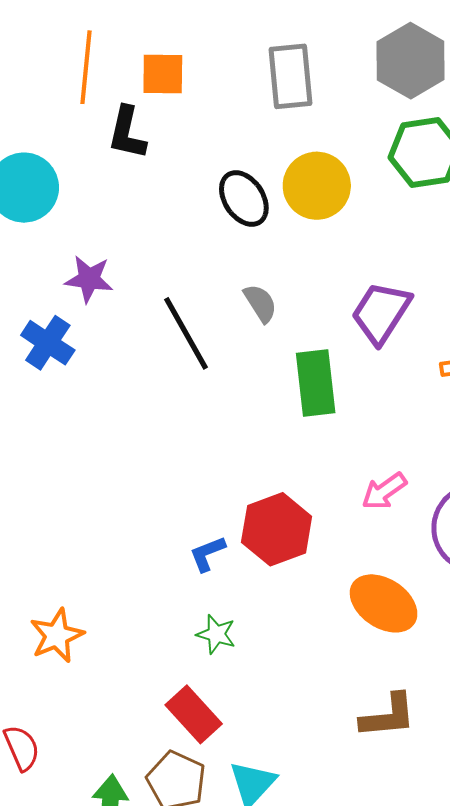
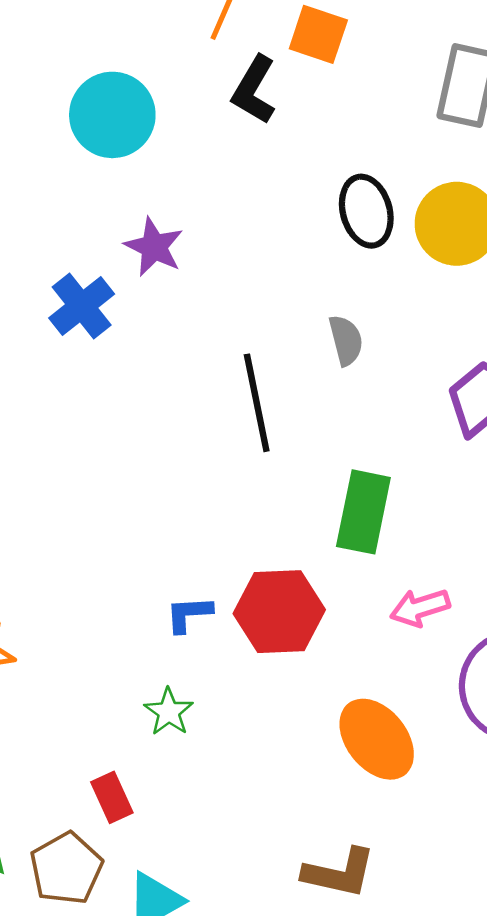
black line: (186, 333) -> (257, 403), moved
green rectangle: (316, 383) -> (363, 512), moved
red rectangle: (194, 714) -> (112, 797), size x0.7

